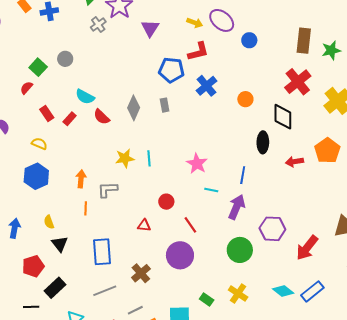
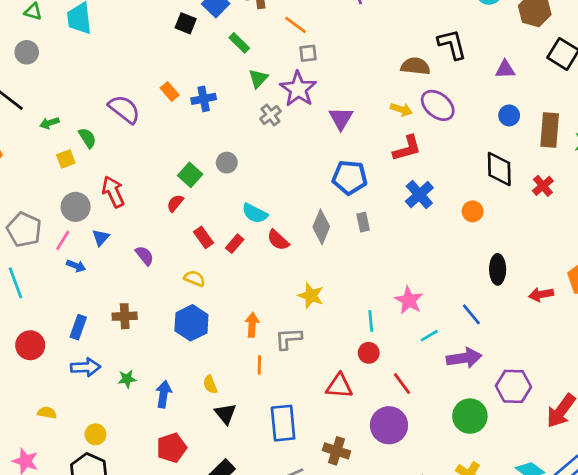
blue circle: (249, 40) -> (509, 115), moved
blue pentagon: (171, 70) -> (350, 177), moved
red cross: (298, 82) -> (543, 186), size x0.6
black diamond: (283, 117) -> (499, 169), moved
yellow star: (125, 158) -> (311, 296), turned 30
cyan line: (149, 158) -> (371, 321), moved
blue line: (243, 175) -> (471, 314), turned -48
cyan line: (211, 190) -> (429, 336), turned -40
purple arrow: (237, 207) -> (464, 358), turned 60
red triangle: (144, 225) -> (339, 386), size x1.5
red pentagon: (33, 266) -> (172, 448), moved
brown cross: (141, 273) -> (337, 451), turned -30

